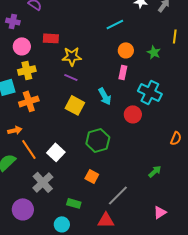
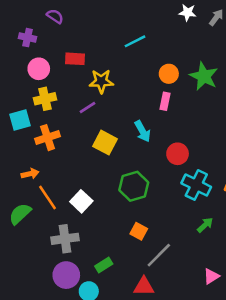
cyan line: (115, 24) -> (135, 41), moved
green star: (154, 52) -> (204, 76), size x1.6
purple line: (71, 77) -> (88, 108), moved, turned -56
cyan cross: (150, 92) -> (196, 185), moved
orange square: (92, 176) -> (139, 231), moved
gray cross: (43, 182) -> (65, 239), turned 35
green rectangle: (74, 203) -> (104, 265), turned -48
purple circle: (23, 209) -> (66, 275), moved

